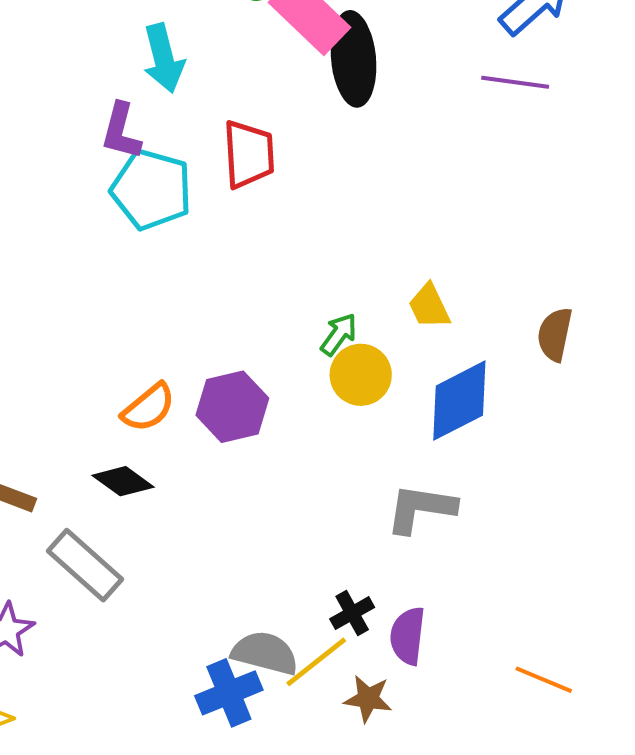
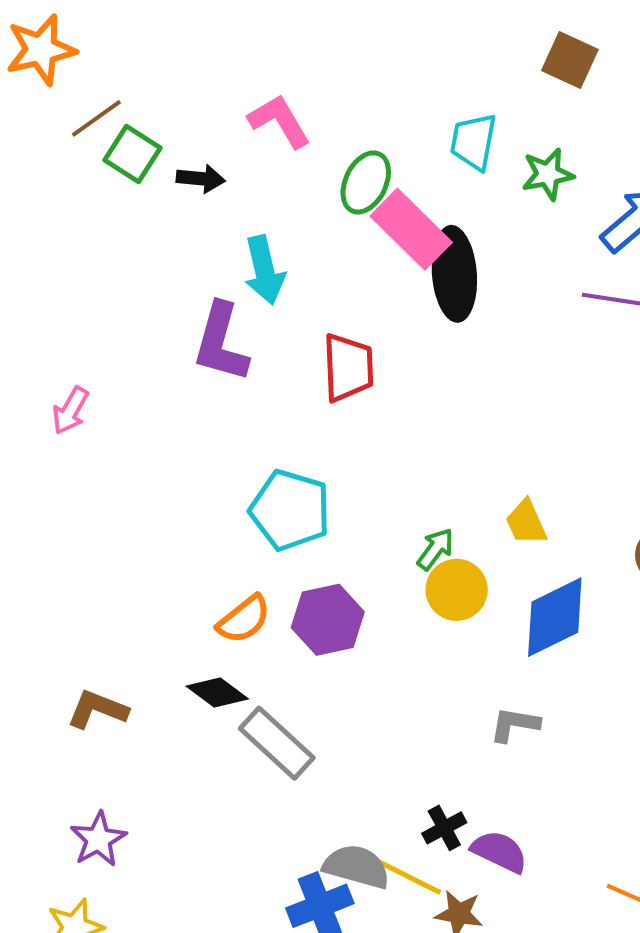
purple L-shape: (121, 131) -> (221, 342), size x1.4
cyan pentagon: (151, 189) -> (290, 510), moved
gray L-shape: (421, 508) -> (515, 724), size x0.7
gray rectangle: (85, 565) -> (277, 743), moved
purple semicircle: (408, 636) -> (499, 852), turned 108
yellow line: (316, 662) -> (408, 876), turned 64

